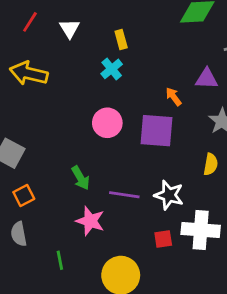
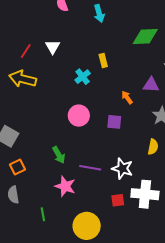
red line: (30, 22) -> (26, 51), moved
yellow rectangle: (121, 40) -> (103, 61), moved
purple square: (156, 131) -> (114, 122), size x0.6

